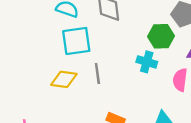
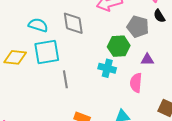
yellow diamond: (64, 79) -> (15, 57), moved

